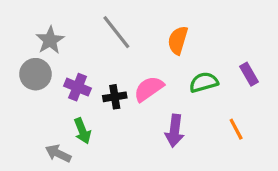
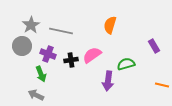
gray line: (116, 32) -> (61, 31), moved, turned -40
green semicircle: (204, 82) -> (126, 64), moved
orange line: (236, 129) -> (162, 85), moved, turned -48
green arrow: (82, 131) -> (41, 74), moved

